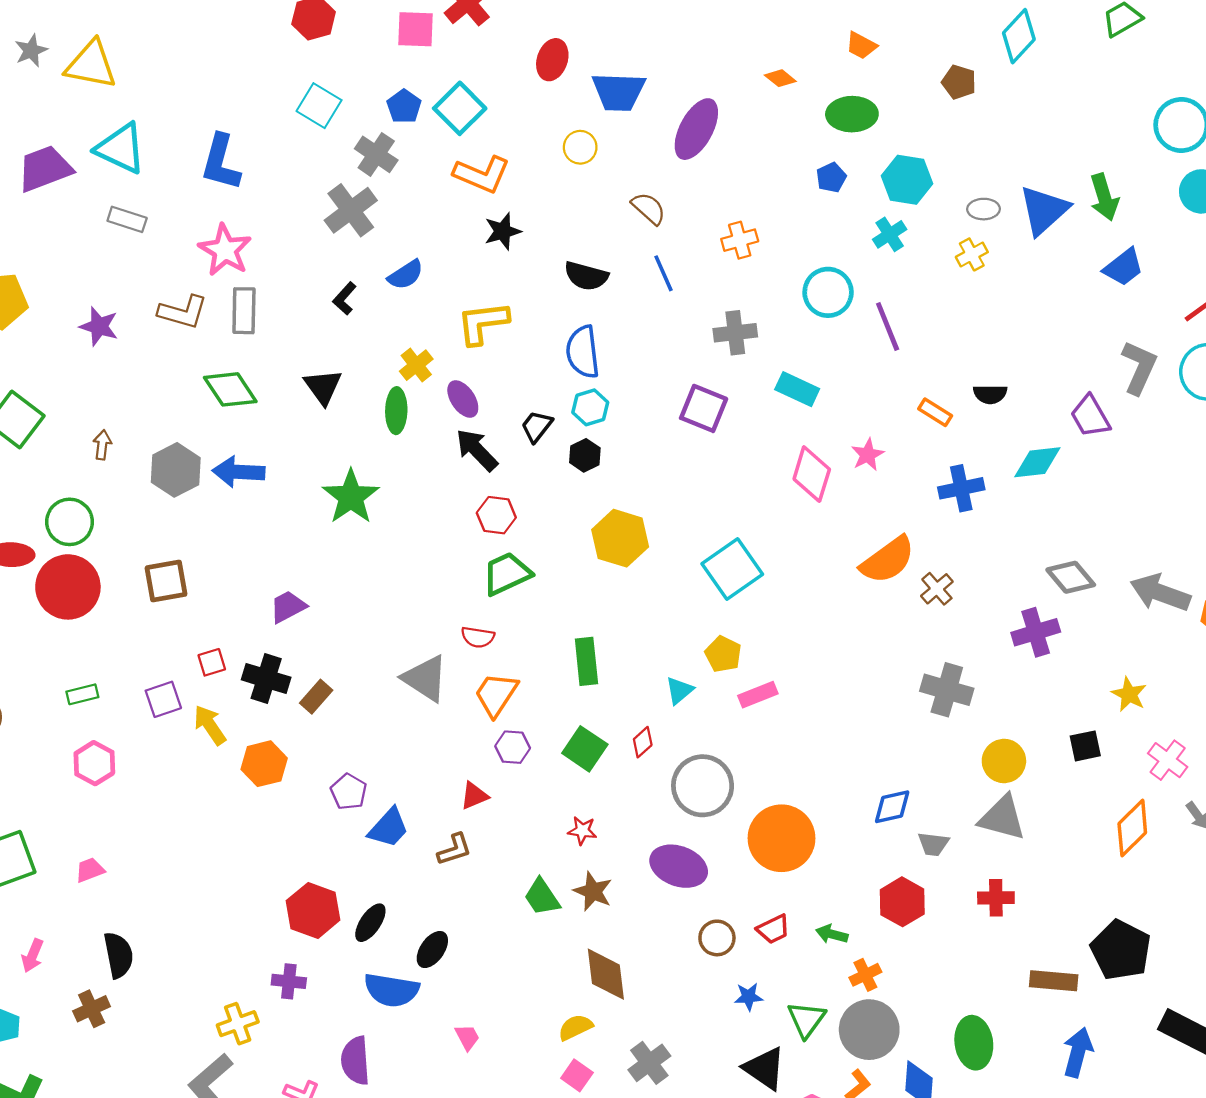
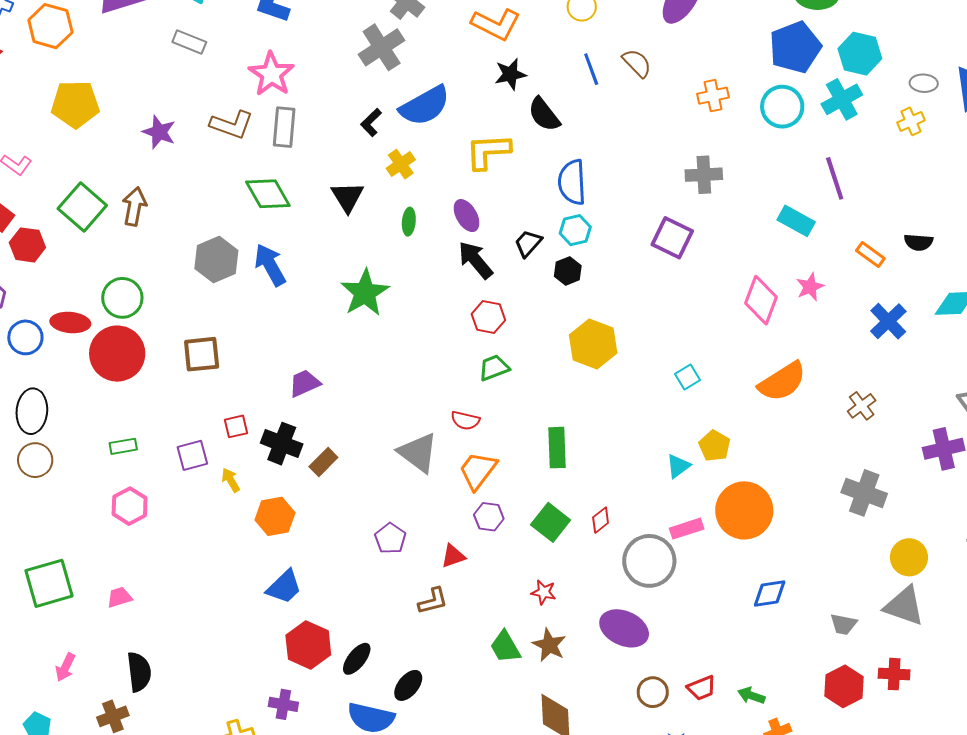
blue pentagon: (831, 177) -> (795, 47), size x2.0
cyan cross: (890, 234) -> (842, 99), size x1.4
blue line: (664, 273) -> (591, 69), moved
blue semicircle: (406, 275) -> (425, 106), size x1.6
black semicircle: (586, 276) -> (544, 114), moved, turned 33
cyan circle: (828, 292) -> (782, 107), moved
yellow cross: (416, 365) -> (401, 164), moved
cyan rectangle: (797, 389) -> (796, 221), moved
green ellipse: (396, 411) -> (409, 222), size x0.7
brown arrow: (102, 445) -> (134, 206), moved, size x1.5
blue arrow: (238, 472) -> (270, 265), turned 54
blue cross: (961, 488) -> (888, 321), turned -36
orange semicircle: (888, 560) -> (782, 382), moved
cyan square: (732, 569) -> (687, 377), size x0.5
green trapezoid: (507, 574) -> (494, 368), size x0.7
yellow pentagon: (723, 654) -> (715, 446), moved
cyan triangle: (679, 690) -> (678, 466), moved
pink rectangle: (758, 695) -> (687, 529), moved
yellow arrow: (210, 725) -> (231, 480), size x0.7
purple pentagon: (349, 792) -> (390, 538), moved
blue diamond: (892, 807) -> (770, 594), moved
blue trapezoid: (389, 828) -> (284, 587), moved
orange circle: (781, 838) -> (744, 510), moved
red hexagon: (902, 902) -> (844, 686), moved

